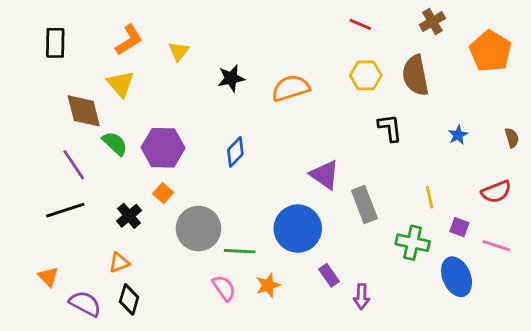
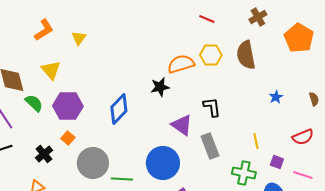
black star: (231, 78) -> (160, 87), moved
yellow triangle: (121, 84) -> (51, 70), moved
orange semicircle: (291, 88) -> (181, 64), moved
black L-shape: (390, 128) -> (212, 107), moved
blue diamond: (235, 152) -> (119, 109), size x1.4

